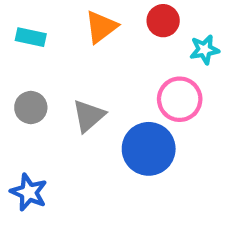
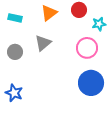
gray triangle: (89, 116) -> (43, 43), moved
blue circle: (149, 149) -> (91, 83), moved

